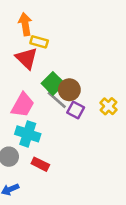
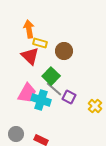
brown circle: (69, 90) -> (64, 51), moved
yellow cross: (108, 106) -> (95, 106), moved
cyan cross: (28, 134) -> (41, 100), moved

